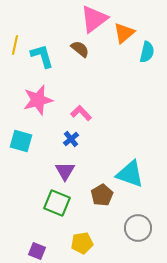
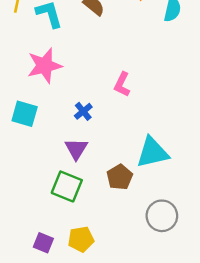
pink L-shape: (81, 113) -> (122, 84), moved, turned -110
cyan triangle: (130, 174) -> (152, 152), turned -32
yellow pentagon: (82, 243) -> (81, 239), moved

